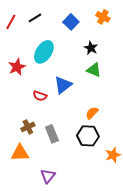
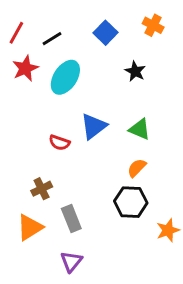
black line: (35, 18) -> (52, 39), moved
red star: (17, 67) -> (25, 68), moved
green triangle: (94, 70) -> (140, 129), moved
gray rectangle: (52, 134) -> (71, 218), moved
orange triangle: (20, 153) -> (30, 227), turned -30

